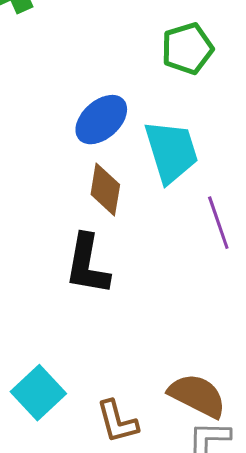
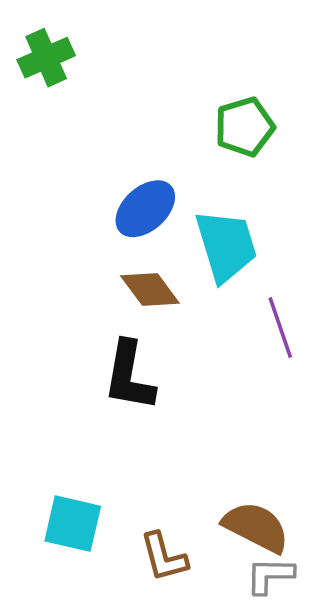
brown diamond: (105, 190) -> (150, 289), turned -46
cyan square: (38, 393) -> (73, 524), turned -34

